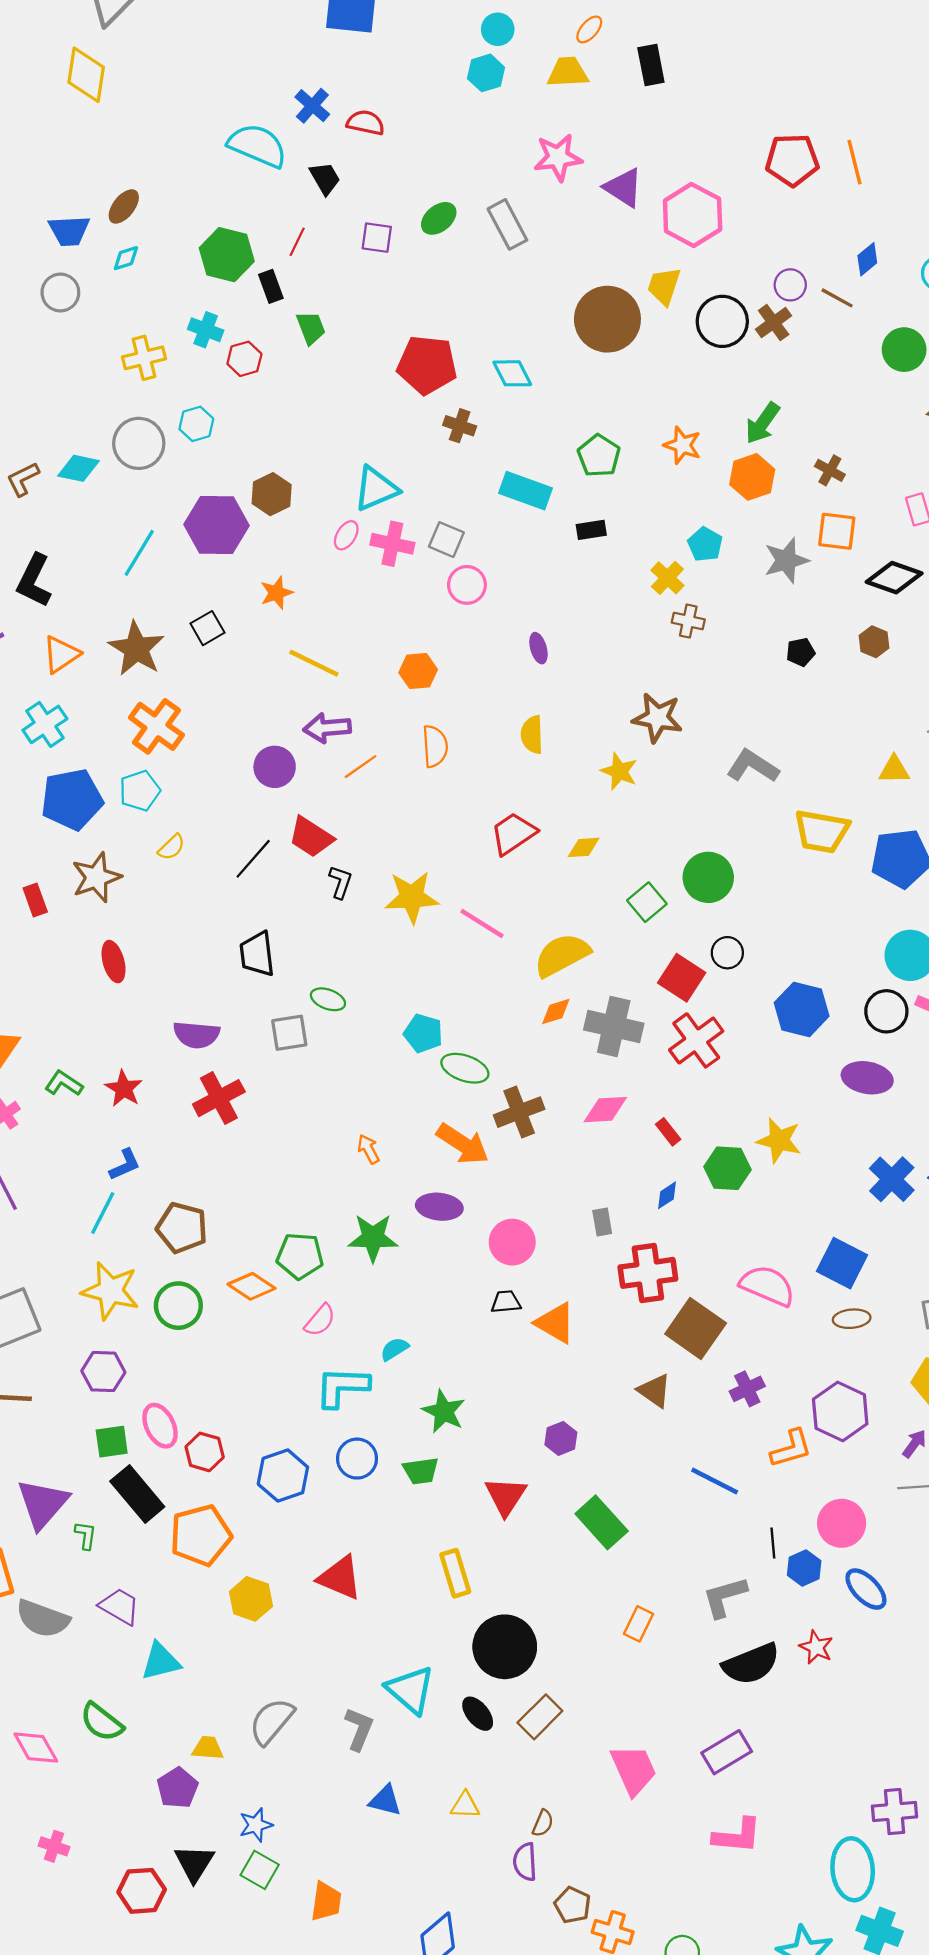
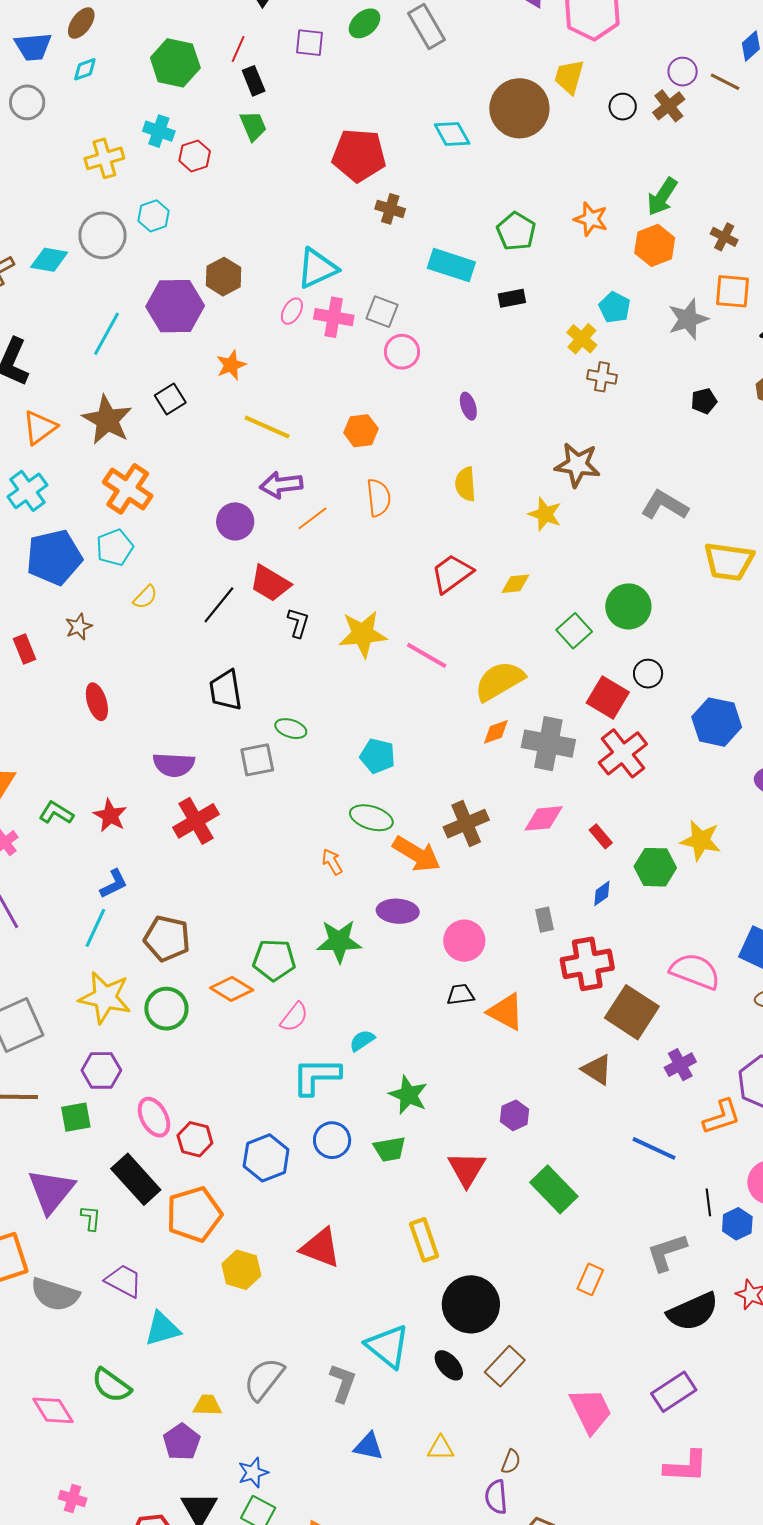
black rectangle: (271, 286) -> (254, 81), moved
black circle: (722, 321) -> (623, 107), size x0.6
cyan diamond: (512, 373) -> (452, 134), moved
brown star: (96, 877) -> (79, 627), size x0.6
green ellipse: (465, 1068) -> (371, 818), moved
green square: (112, 1442) -> (76, 1117), moved

